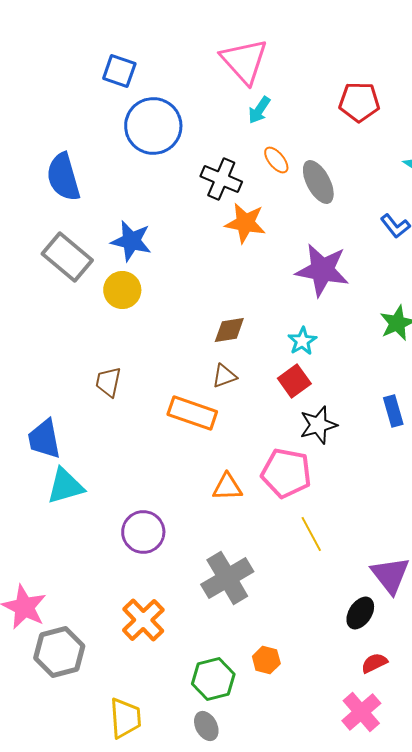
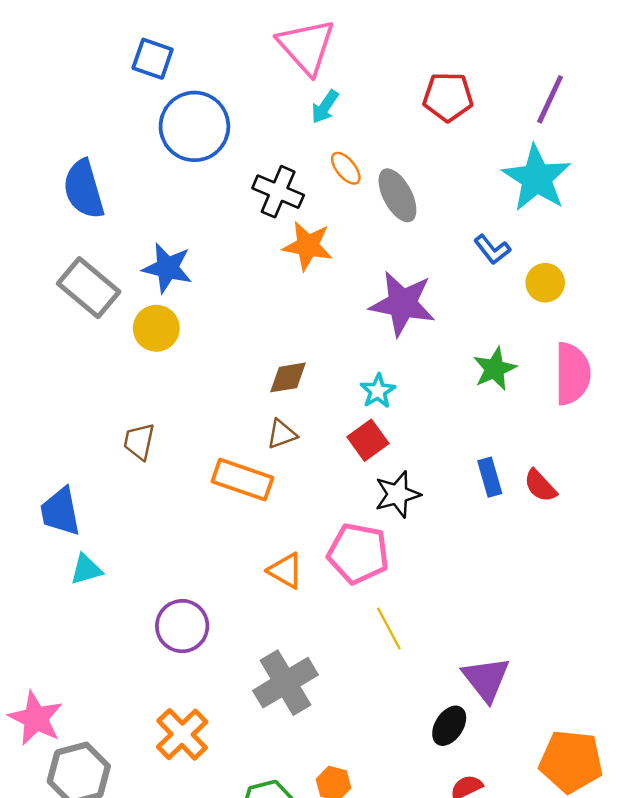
cyan triangle: (65, 486) -> (86, 569), size x0.7
orange triangle: (227, 487) -> (286, 571), turned 32

